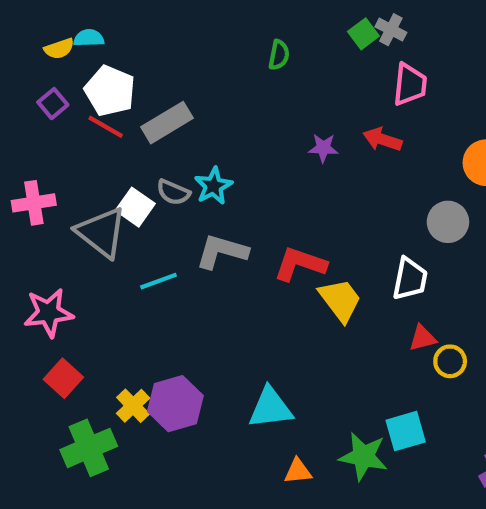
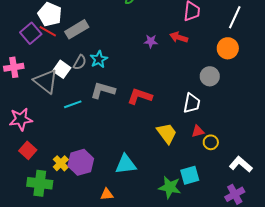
purple square: (53, 104) -> (31, 33), moved, size x1.5
gray semicircle: (173, 192) -> (80, 62), turned -84
yellow trapezoid: (340, 300) -> (167, 133), moved
green cross: (89, 448) -> (40, 183), turned 30
orange triangle: (298, 471) -> (107, 194), moved

